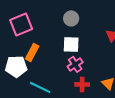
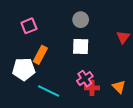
pink square: (21, 24) -> (29, 26), size x0.7
pink cross: (75, 64) -> (85, 79), moved

